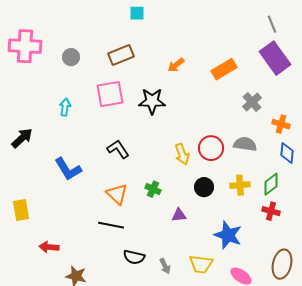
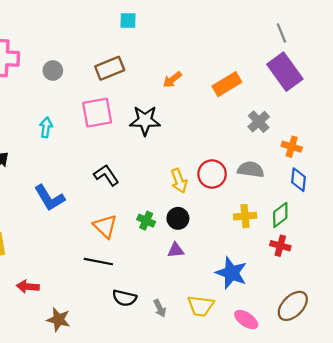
black circle: (204, 187) -> (178, 218), moved
brown ellipse: (282, 264) -> (293, 306), turned 32

